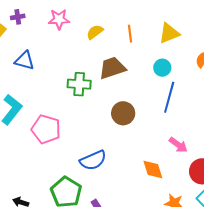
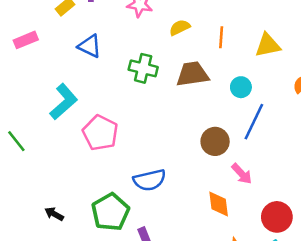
cyan circle: (162, 68) -> (241, 87), moved
green cross: (79, 84) -> (143, 68), moved
brown circle: (123, 113) -> (215, 141), moved
pink arrow: (178, 145) -> (242, 174), moved

